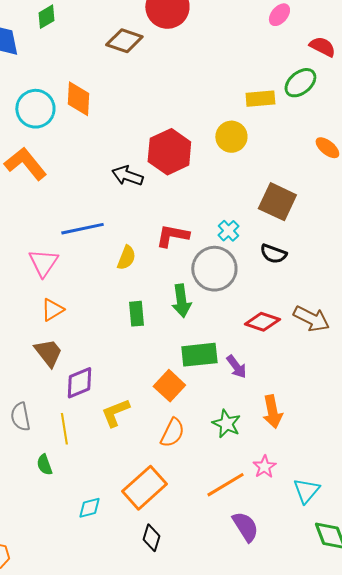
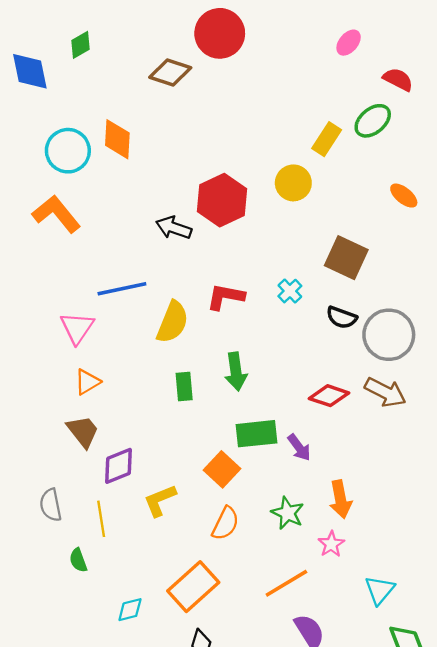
yellow rectangle: (260, 99) -> (327, 139), turned -52
yellow semicircle: (126, 258) -> (173, 322), size x1.5
gray circle: (214, 269) -> (389, 335), moved
pink star: (264, 467) -> (331, 544), moved

